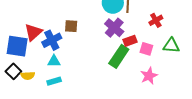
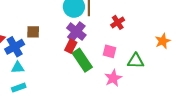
red rectangle: (130, 41) -> (71, 46), moved, turned -40
green triangle: (171, 46) -> (136, 61), moved
green rectangle: (119, 56) -> (82, 60), turned -65

